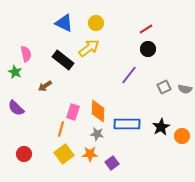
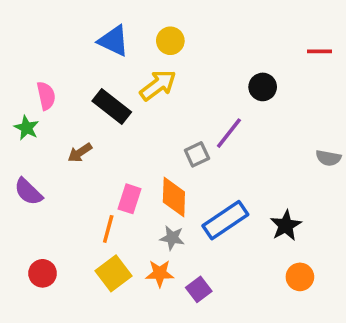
red line: (146, 29) -> (319, 51), moved, turned 32
gray square: (164, 87) -> (197, 154), moved
blue rectangle: (127, 124) -> (225, 220), turned -35
orange circle: (182, 136) -> (300, 277), moved

